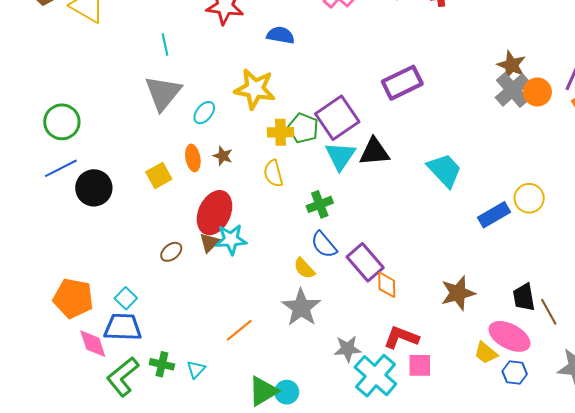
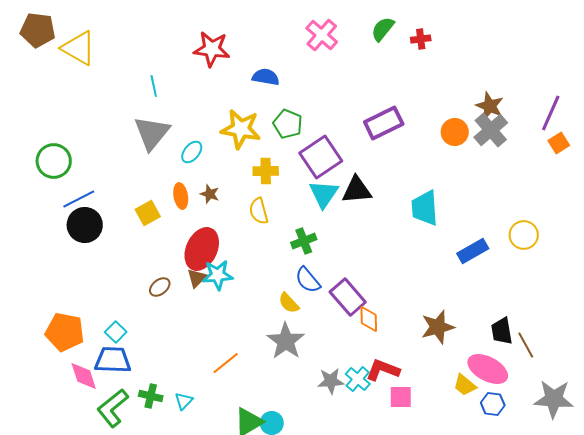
orange circle: (537, 92) -> (455, 132), moved
green pentagon: (303, 128) -> (288, 124), moved
blue line: (61, 168) -> (79, 199), moved
cyan trapezoid: (445, 170) -> (425, 208), turned -141
yellow circle: (529, 198) -> (524, 235), moved
cyan cross: (375, 376) -> (358, 379), moved, size x0.6

